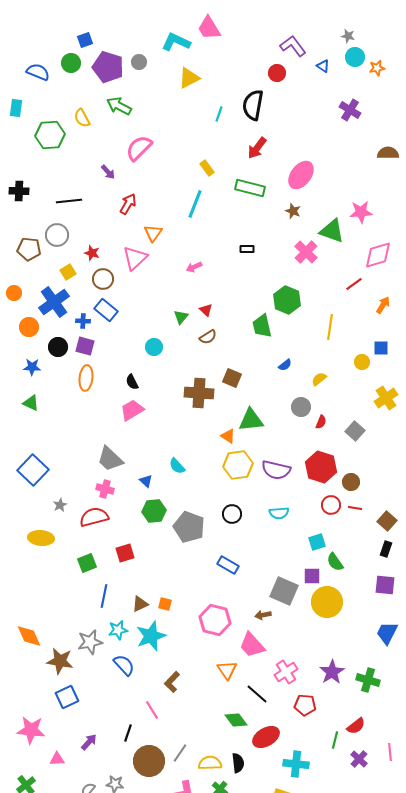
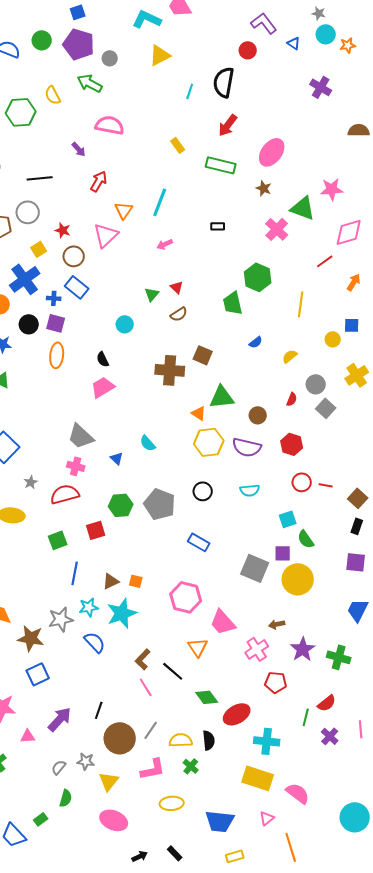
blue square: (85, 40) -> (78, 12), moved
gray circle: (139, 62) -> (110, 58), moved
pink semicircle: (139, 148) -> (110, 125), turned 56
cyan line: (195, 204) -> (160, 202), moved
gray circle: (301, 407) -> (316, 384), moved
red hexagon: (321, 467) -> (292, 444), size x0.7
brown circle: (351, 482) -> (258, 415), moved
green hexagon: (154, 511) -> (121, 505), moved
brown arrow: (263, 615) -> (277, 624), moved
black line: (257, 694) -> (173, 671), moved
pink line: (152, 710) -> (146, 687), moved
purple arrow: (89, 742) -> (60, 719), size x1.5

